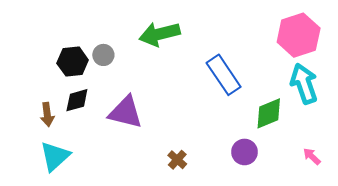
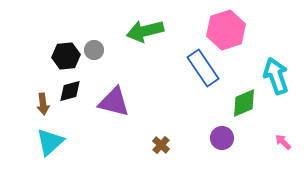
pink hexagon: (299, 35) -> (226, 30), moved

